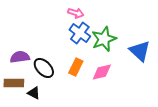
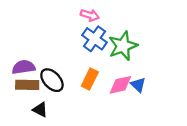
blue triangle: (140, 51) -> (138, 85), moved, size x0.6
brown rectangle: (14, 83) -> (27, 85), moved

